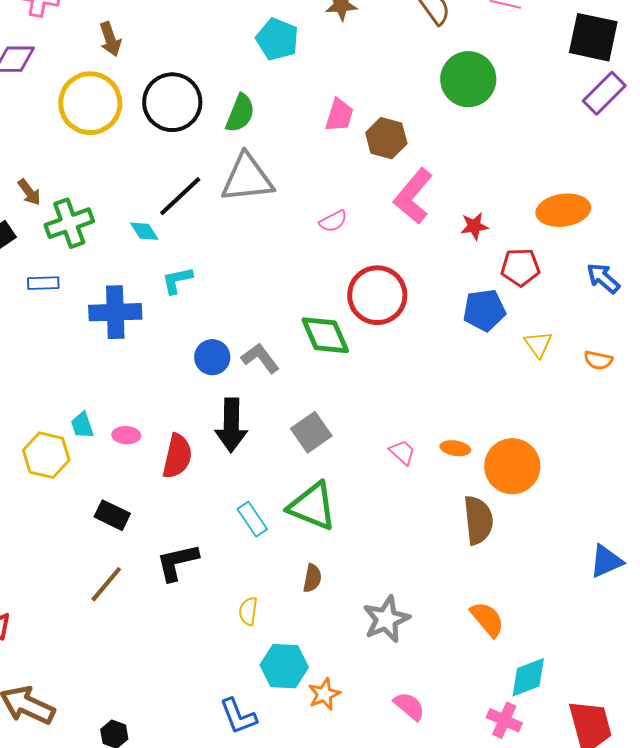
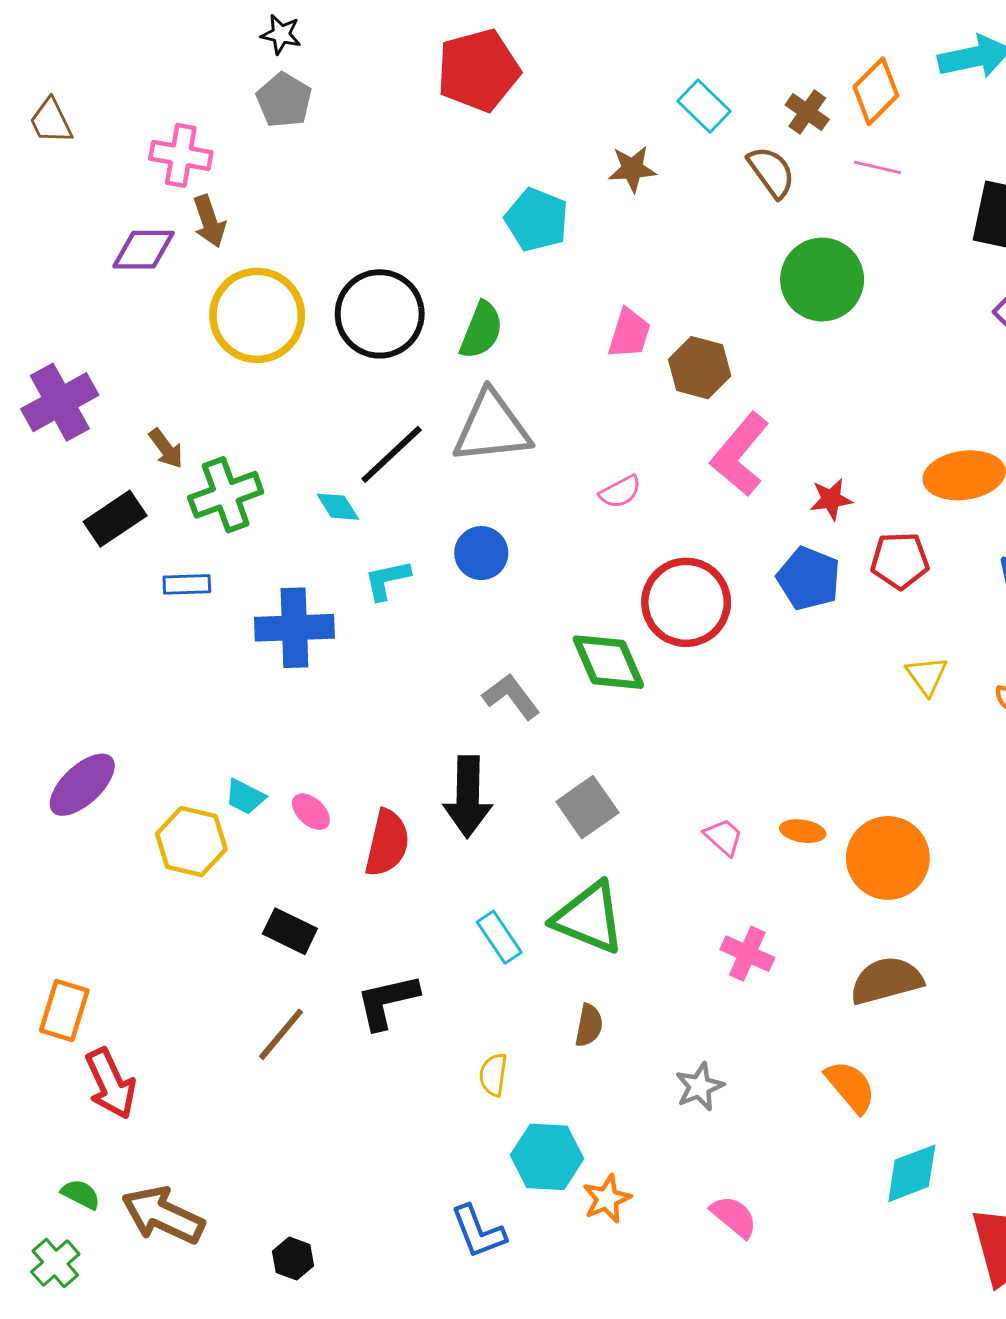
brown arrow: (110, 39) -> (209, 221), moved
blue pentagon: (484, 310) -> (809, 578), moved, turned 30
blue circle: (212, 357) -> (481, 553), moved
cyan trapezoid: (82, 425) -> (245, 797), turned -44
pink ellipse: (126, 435) -> (311, 812), turned 40
brown semicircle: (478, 520) -> (886, 981), moved, turned -99
gray star: (386, 619) -> (700, 1087), size x0.7
pink cross: (504, 720) -> (747, 954), moved

